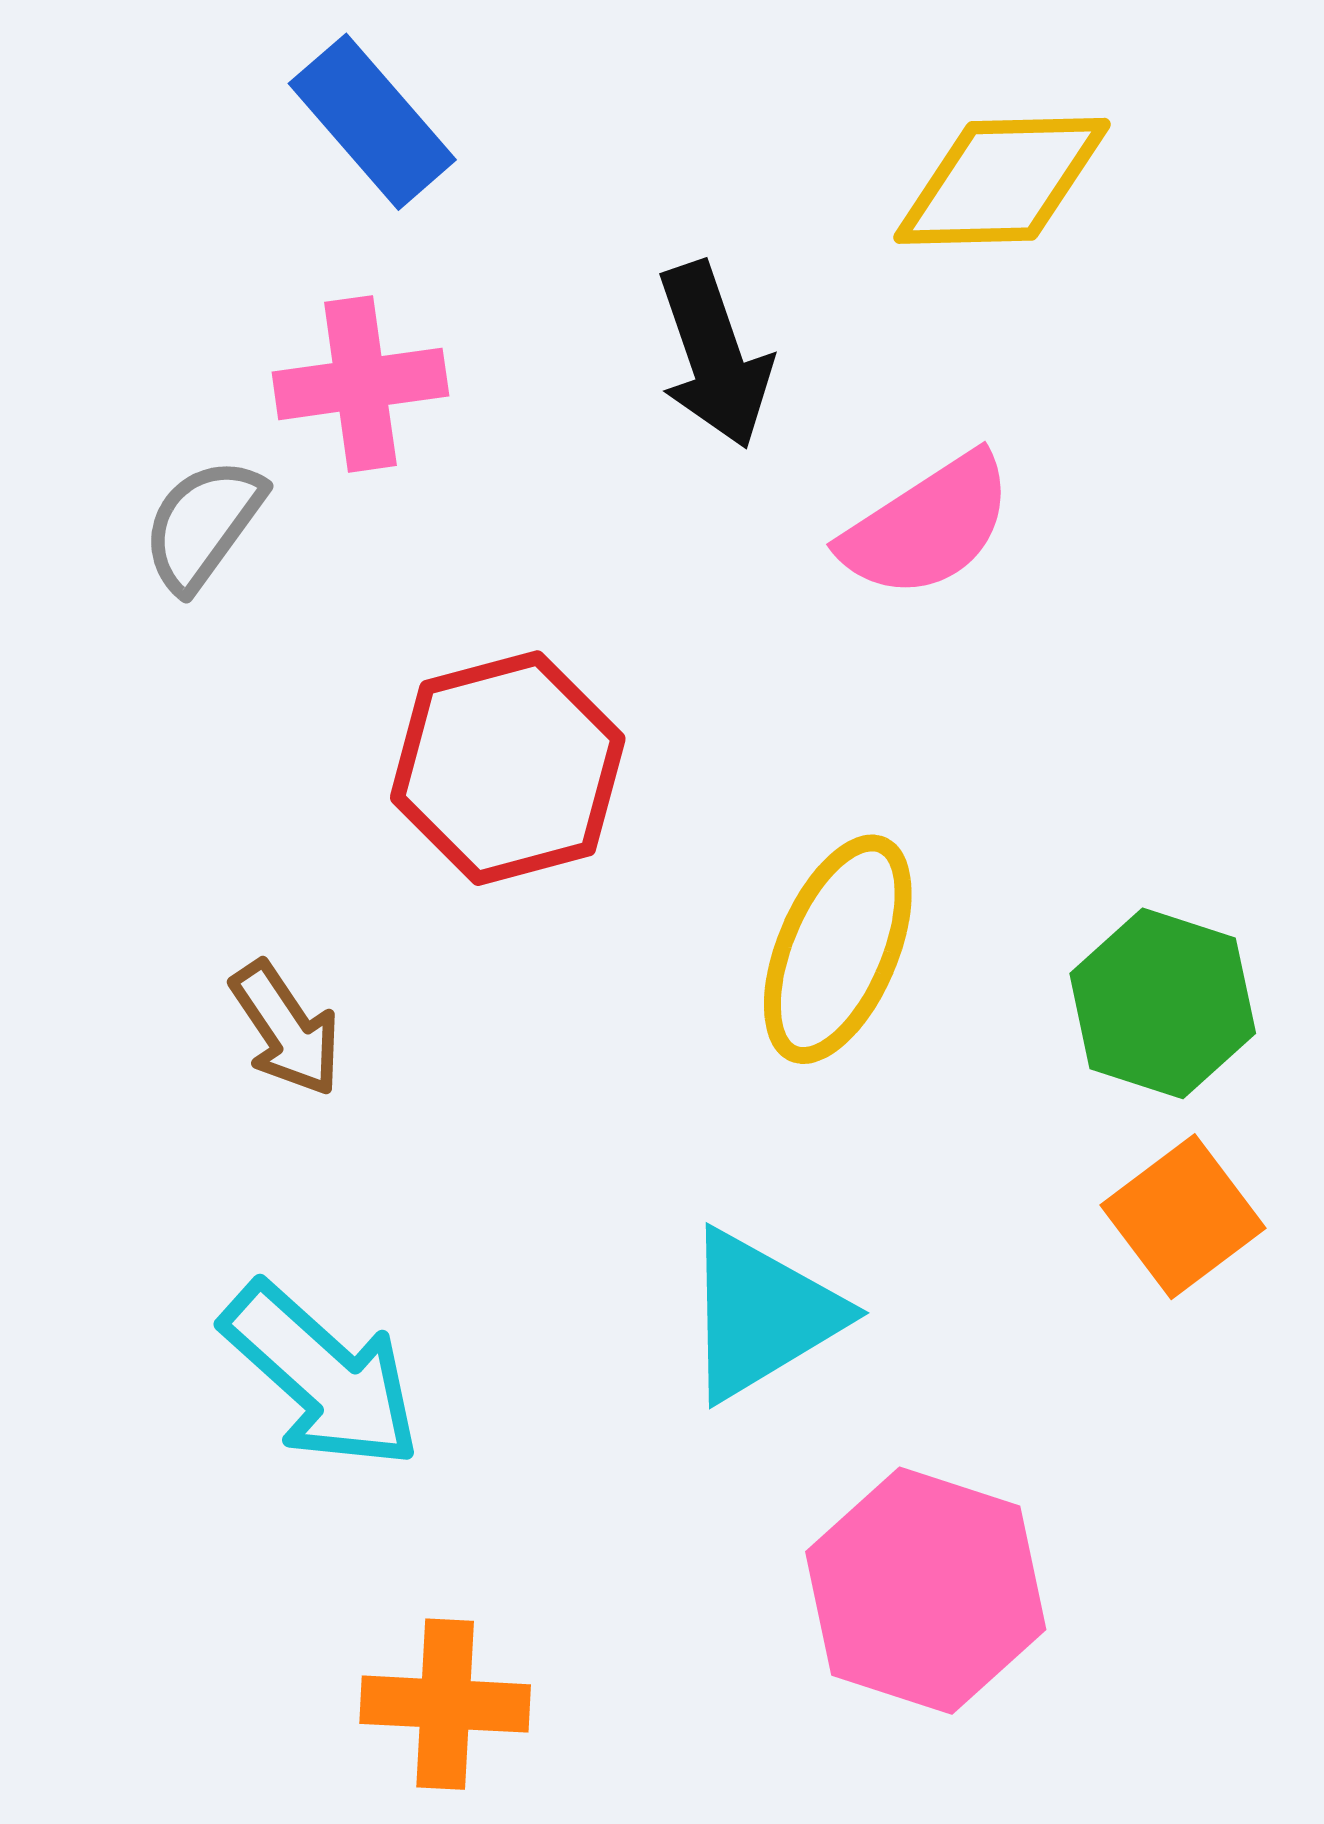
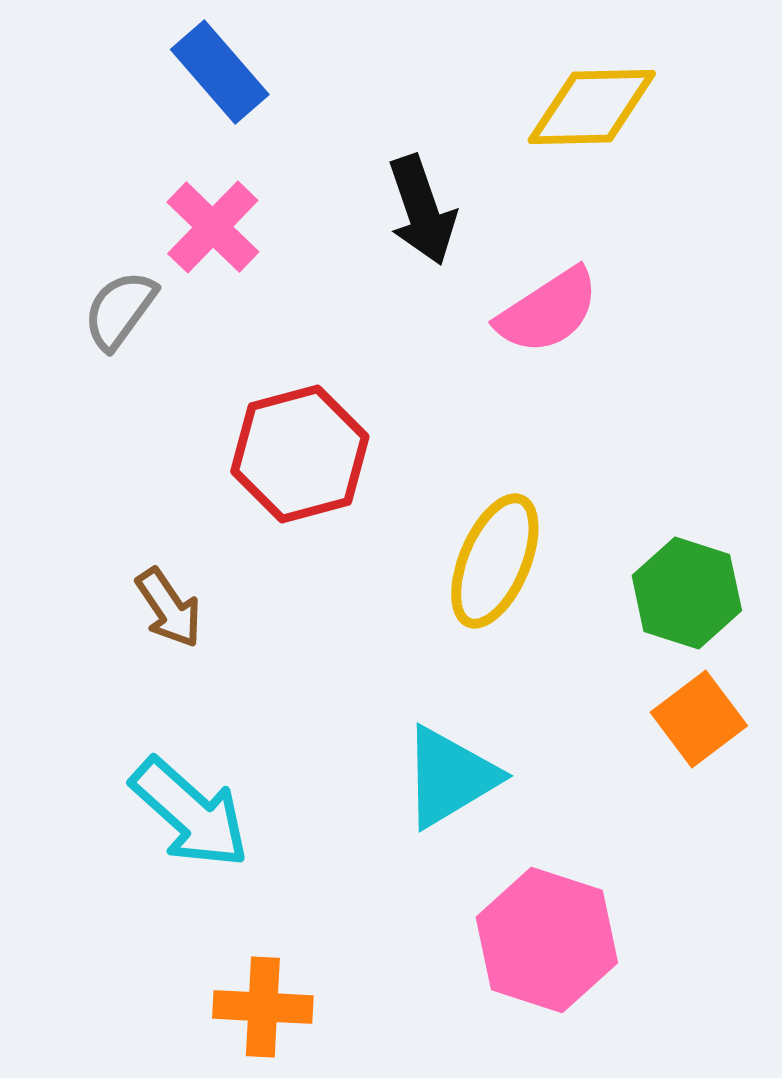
pink cross: (360, 384) -> (213, 227), turned -38

